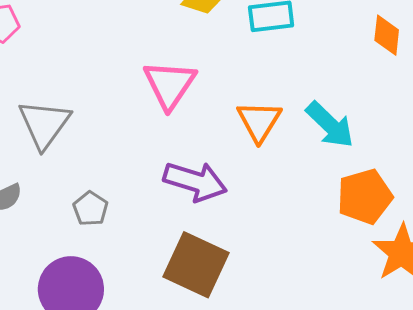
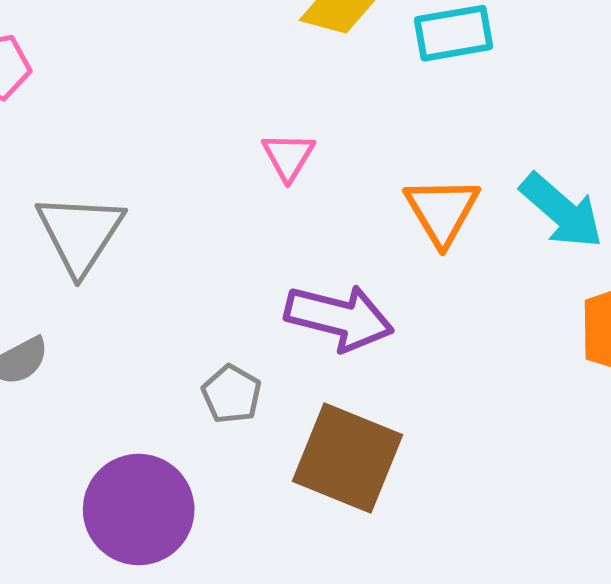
pink triangle: (170, 85) -> (288, 156), size x0.6
gray pentagon: (90, 209) -> (232, 394), moved

